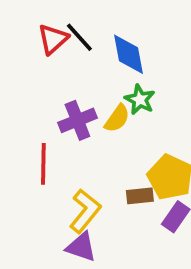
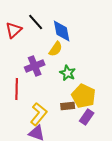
red triangle: (53, 39) -> (14, 30), moved
green star: (140, 100) -> (68, 73), moved
yellow semicircle: (117, 118) -> (56, 49), moved

